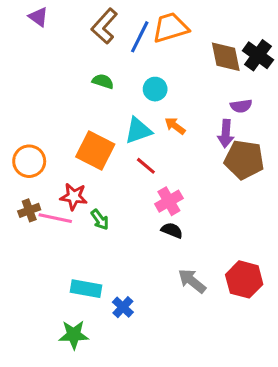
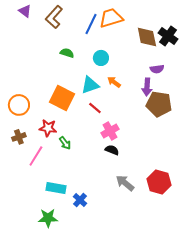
brown L-shape: (104, 26) -> (54, 17), moved
pink line: (55, 218) -> (36, 156), moved, turned -70

